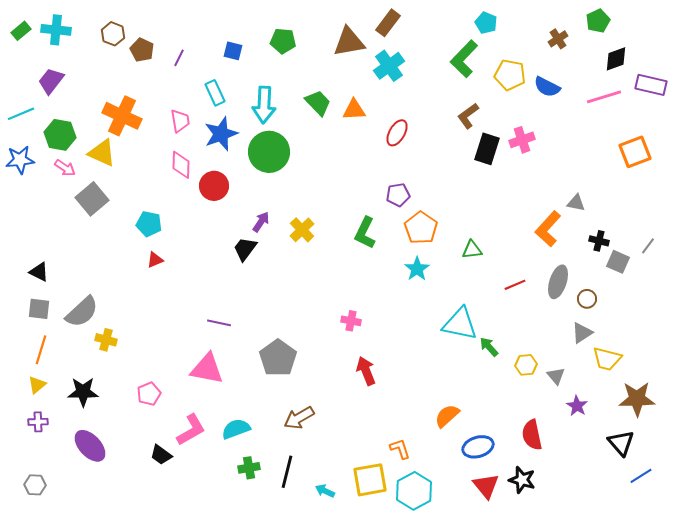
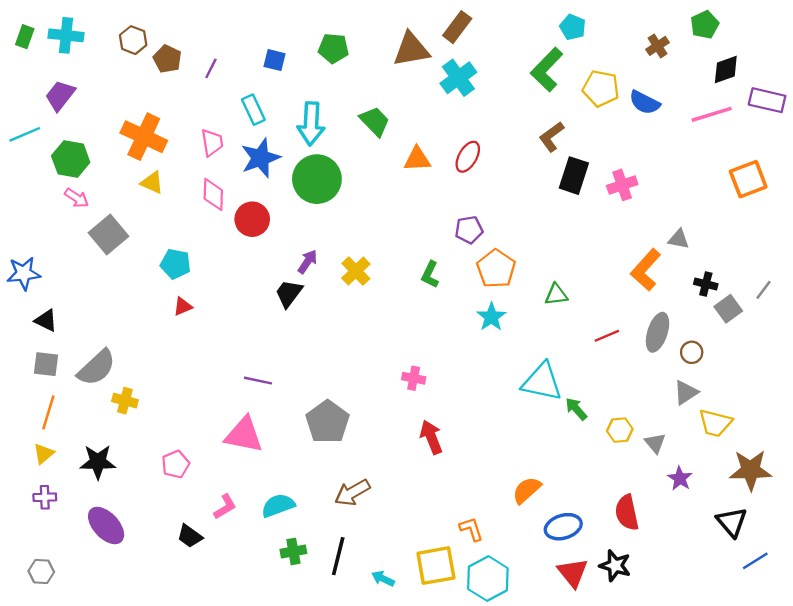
green rectangle: (21, 31) -> (25, 37), turned -30
orange triangle: (354, 110) -> (417, 159), moved
pink cross: (522, 140) -> (622, 185), moved
yellow triangle: (102, 153) -> (152, 183), moved, size x0.7
blue star: (20, 160) -> (24, 273), moved
green L-shape: (365, 233) -> (430, 275), size x0.7
gray square: (618, 262) -> (728, 309), turned 30
pink L-shape: (191, 430) -> (225, 507), size x0.7

